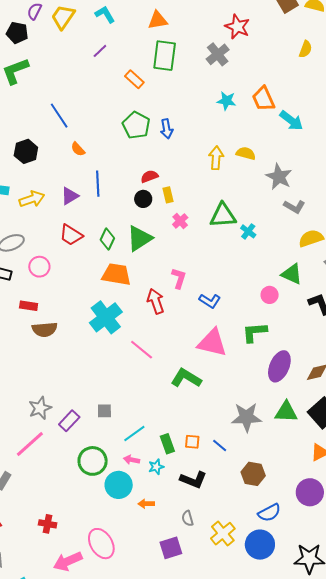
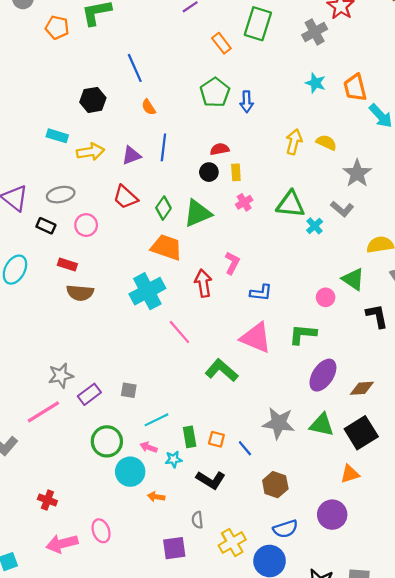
gray L-shape: (294, 207) -> (342, 209), moved
blue L-shape: (210, 301) -> (261, 293), turned -35
pink ellipse: (101, 544) -> (101, 531), size x0.7

